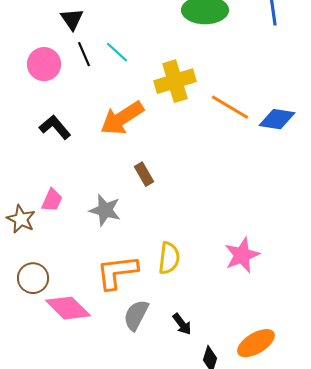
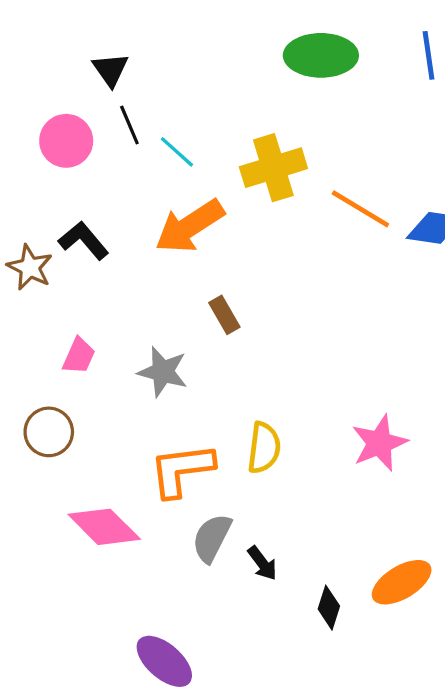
cyan line: (117, 52) -> (177, 152), moved
brown star: (21, 219) -> (30, 267), moved
brown circle: (33, 278) -> (49, 432), moved
black arrow: (182, 324) -> (262, 563), moved

